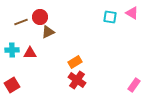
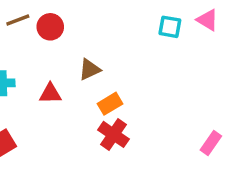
brown line: (21, 22) -> (18, 20), moved
brown triangle: (48, 32) -> (90, 70), moved
red triangle: (30, 53) -> (50, 93), moved

